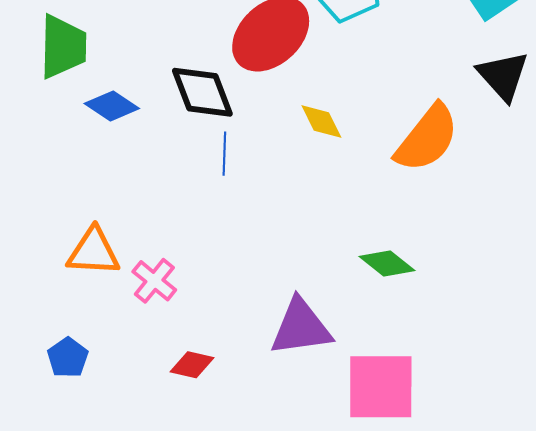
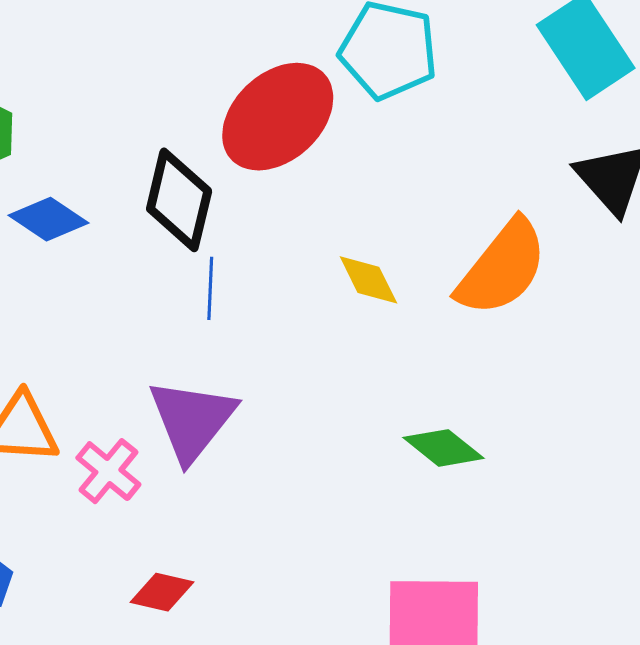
black diamond: (202, 92) -> (179, 200), turned 34
yellow diamond: (321, 122) -> (368, 280), moved
purple triangle: (301, 327) -> (192, 420), moved, turned -44

